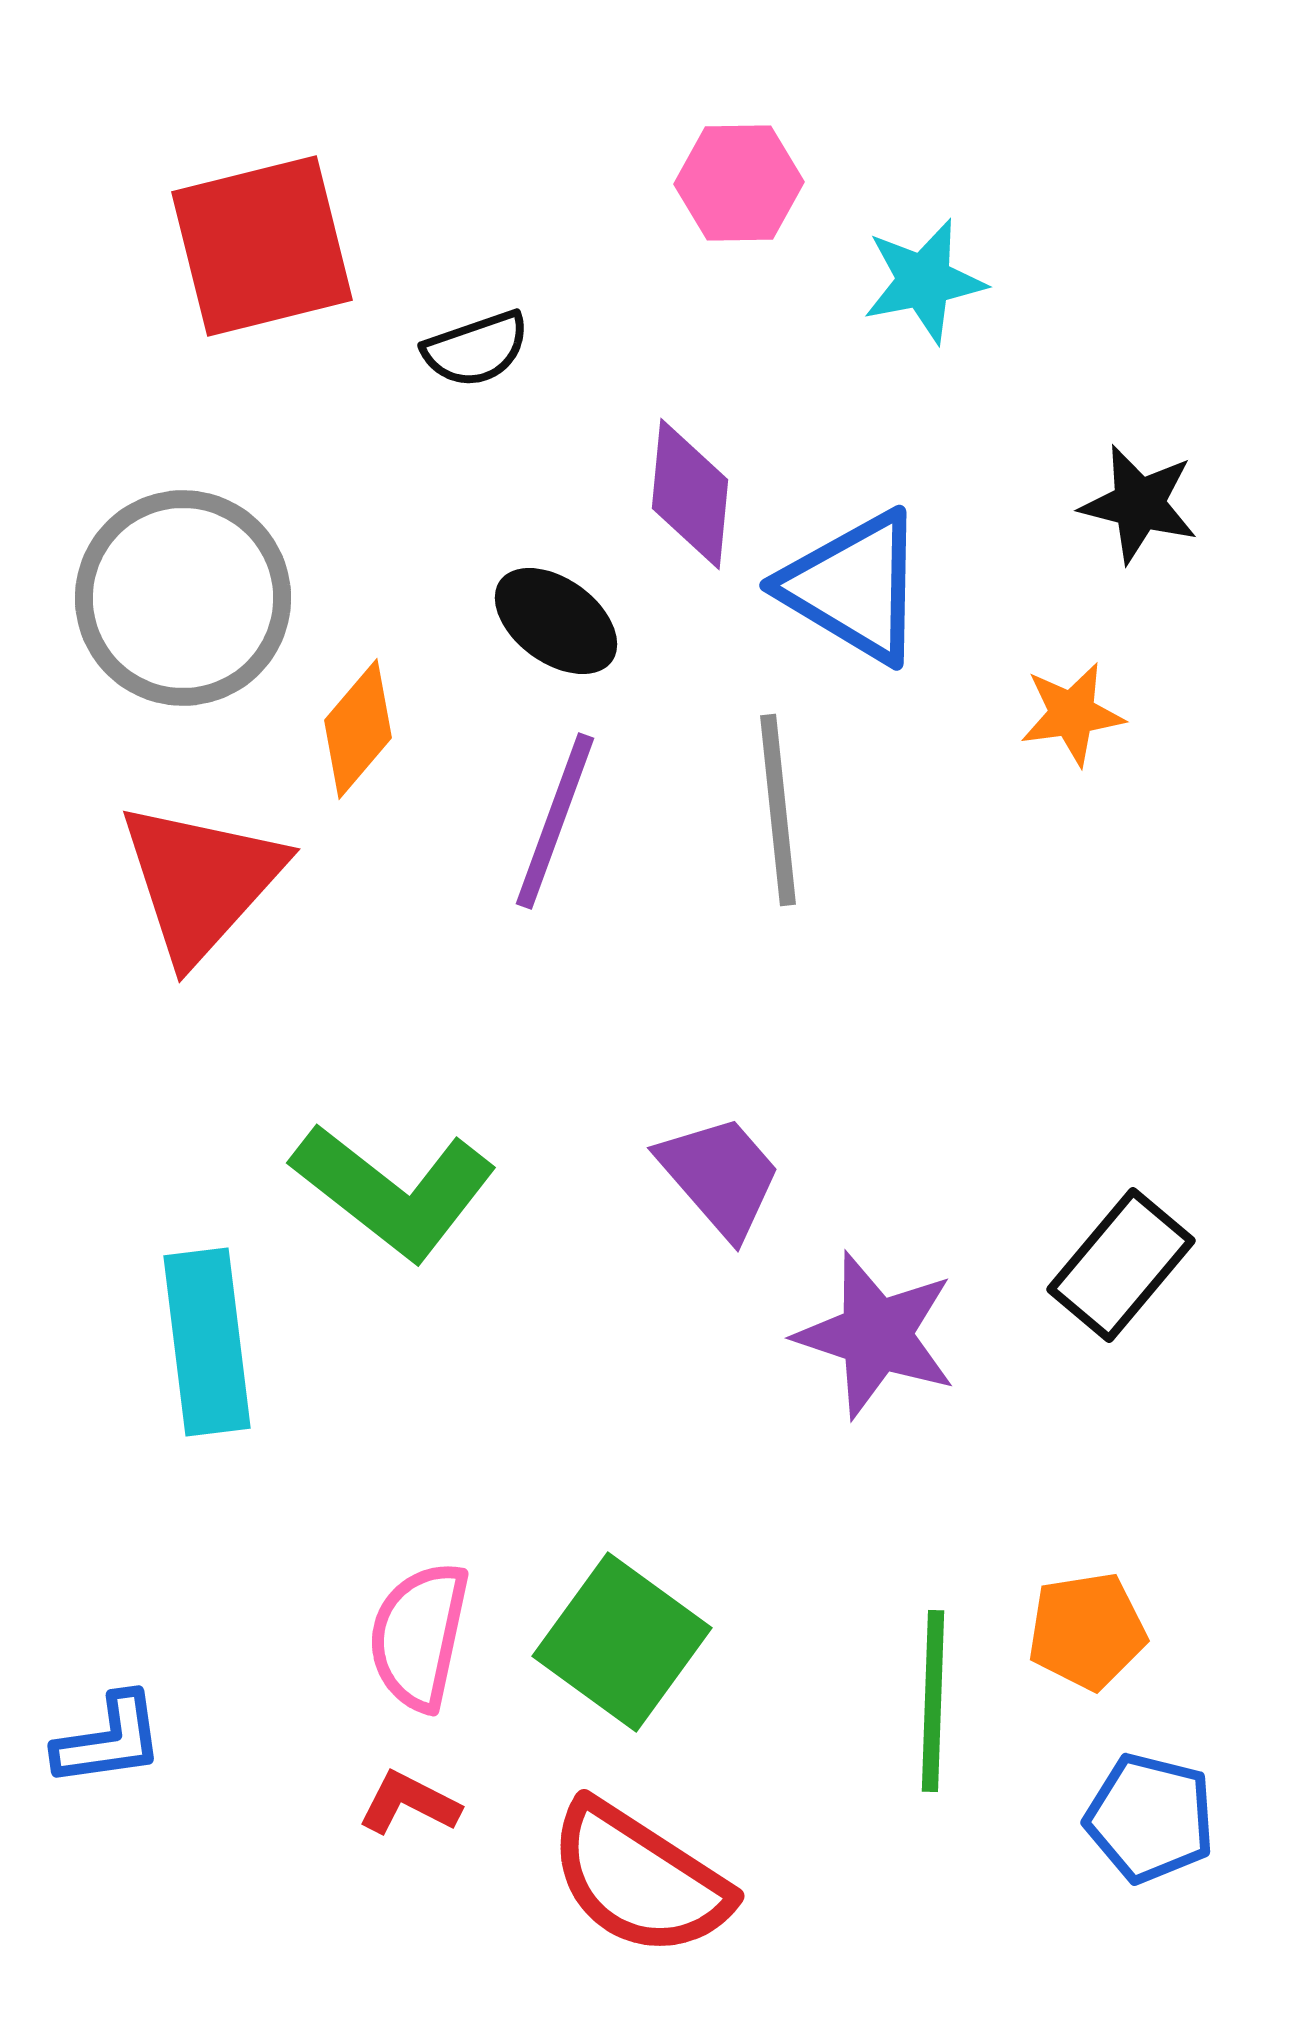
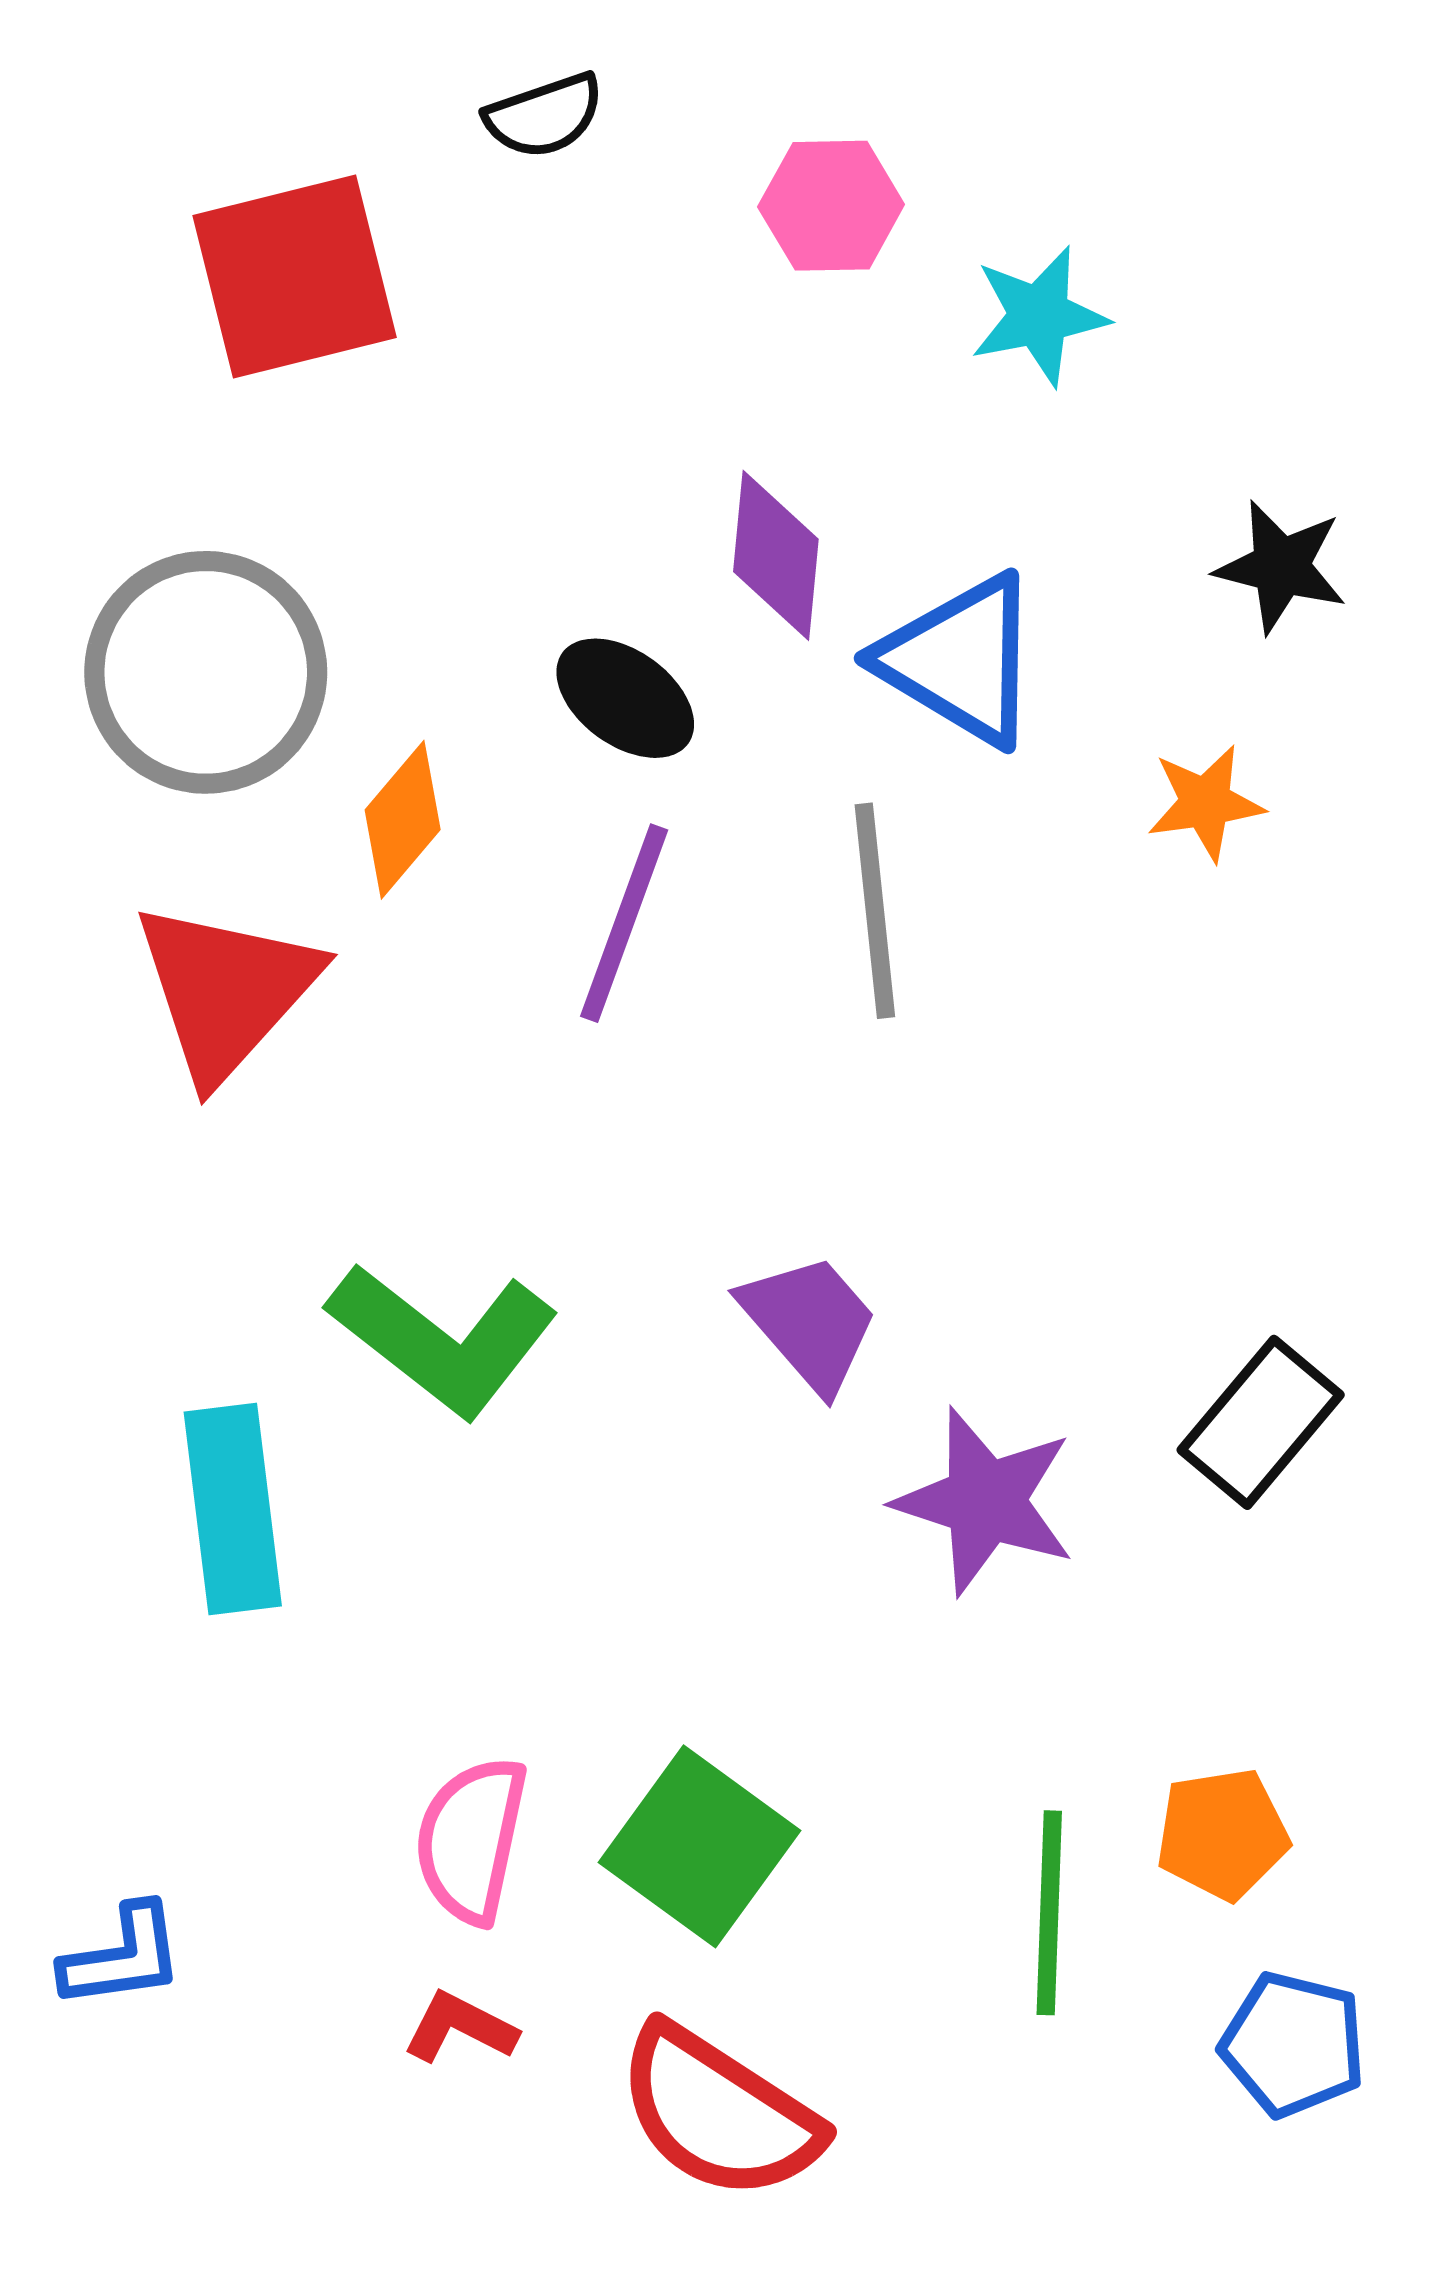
black semicircle: (476, 349) -> (544, 116), moved

